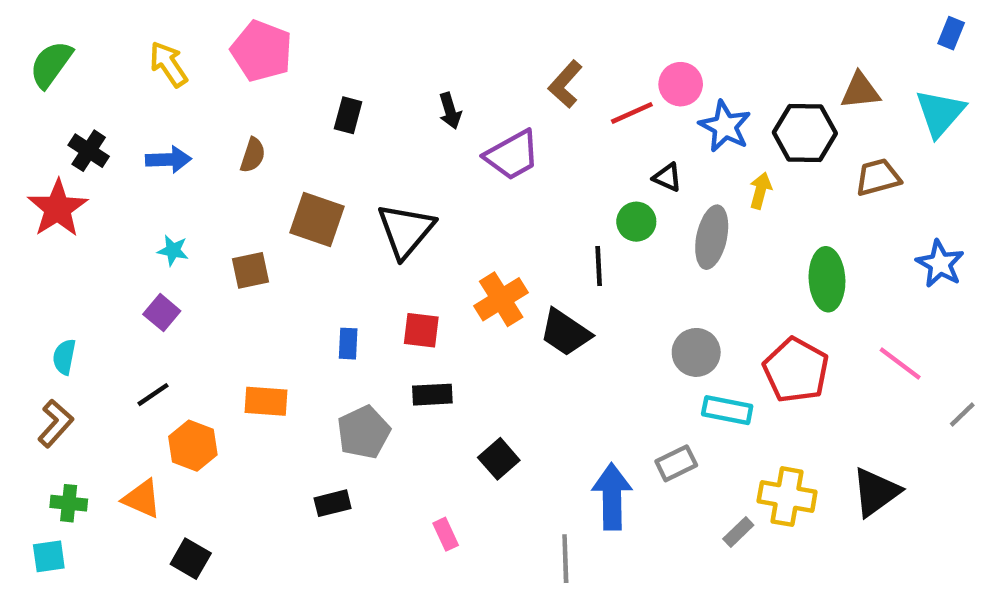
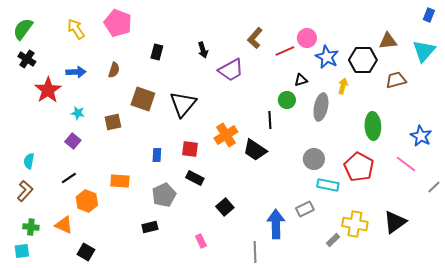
black cross: (89, 151) -> (27, 59), moved
black triangle: (667, 177) -> (301, 80), turned -40
red star: (58, 208) -> (48, 90), moved
blue star: (940, 264) -> (421, 136), moved
black rectangle: (432, 395) -> (195, 178), turned 30

